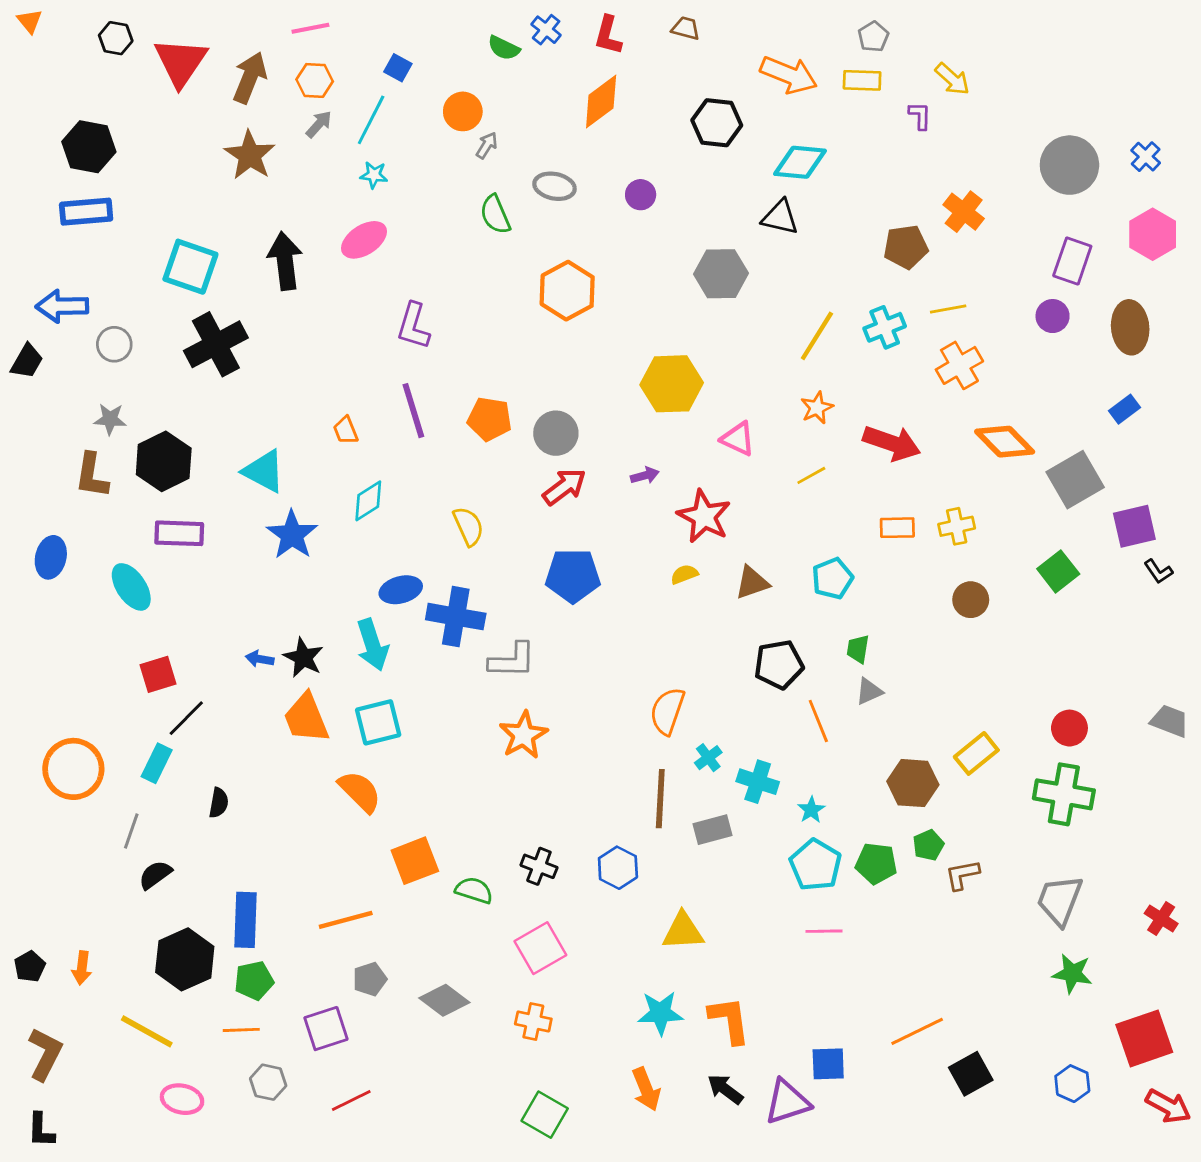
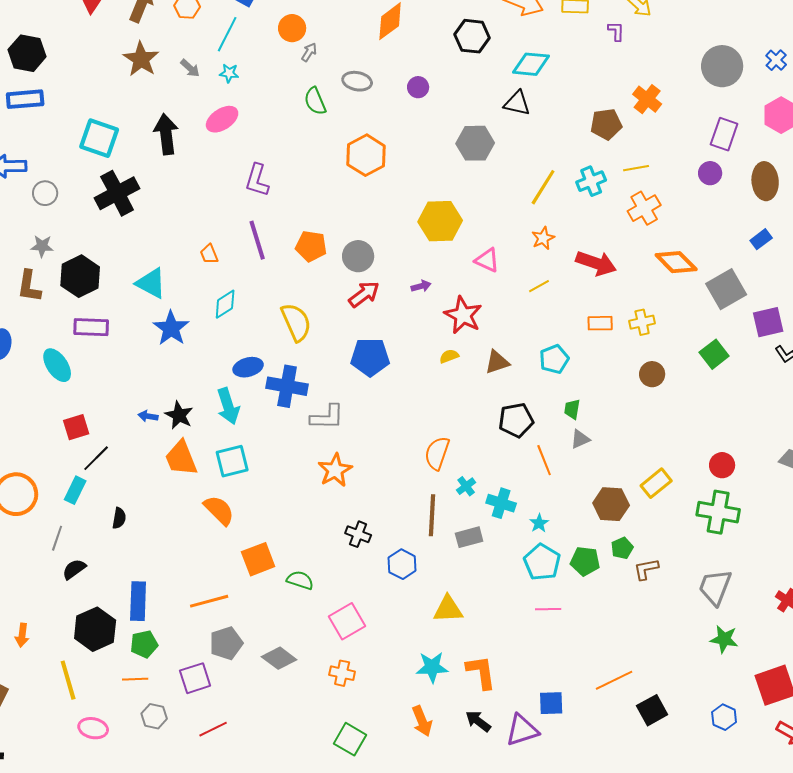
gray arrow: (319, 124) -> (190, 68), moved, turned 90
yellow semicircle: (468, 526) -> (296, 322), size x1.4
black cross: (539, 866) -> (358, 534), moved
gray pentagon: (370, 979) -> (226, 643), size x1.4
yellow line: (147, 1031) -> (68, 680), turned 45

